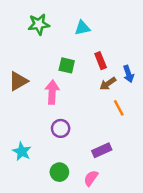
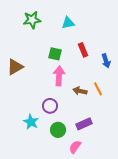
brown arrow: (108, 84) -> (80, 91), moved, turned 48
pink arrow: (52, 92) -> (59, 76), moved
cyan star: (22, 151) -> (31, 122), moved
green circle: (59, 172) -> (58, 130), moved

